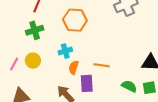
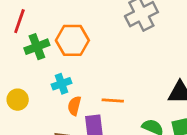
green cross: (35, 30) -> (37, 47), moved

